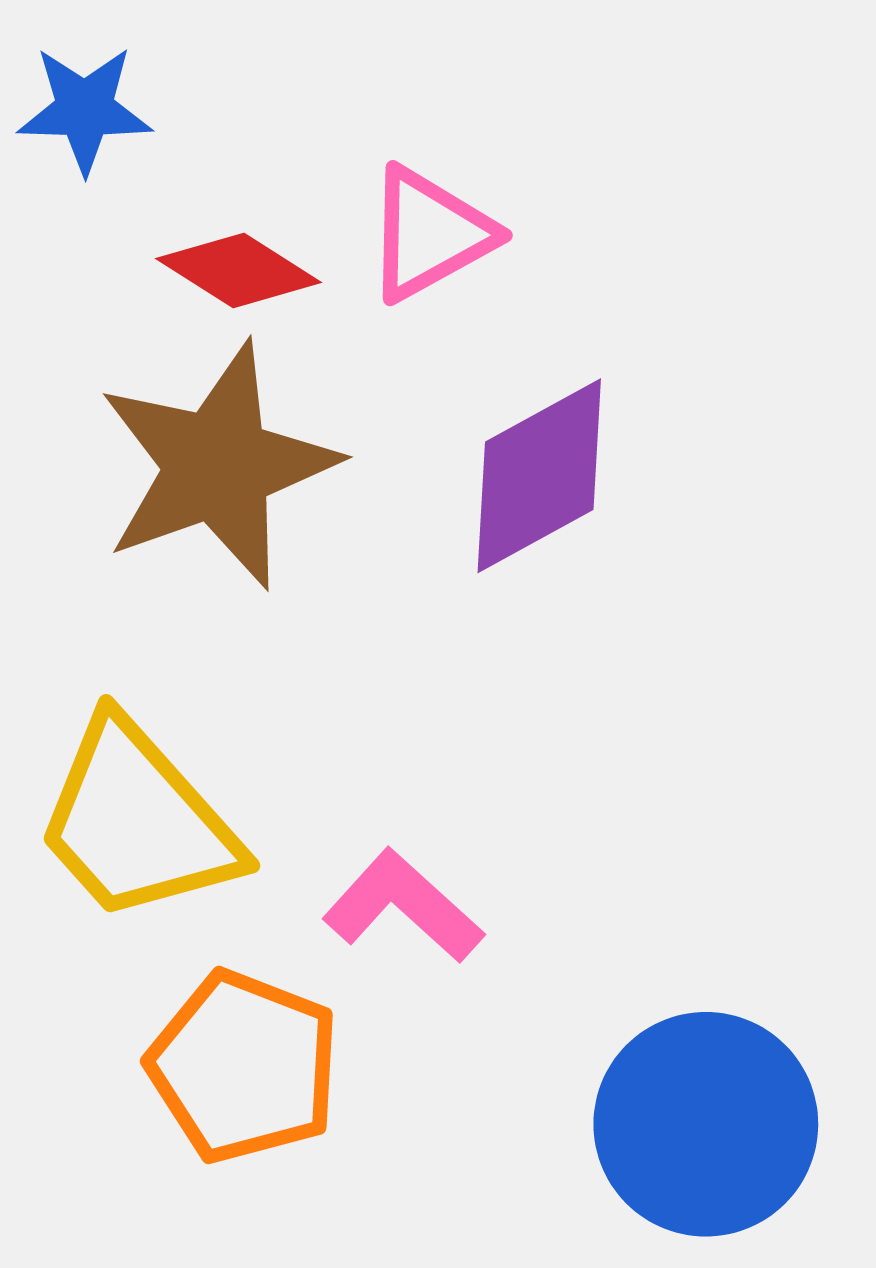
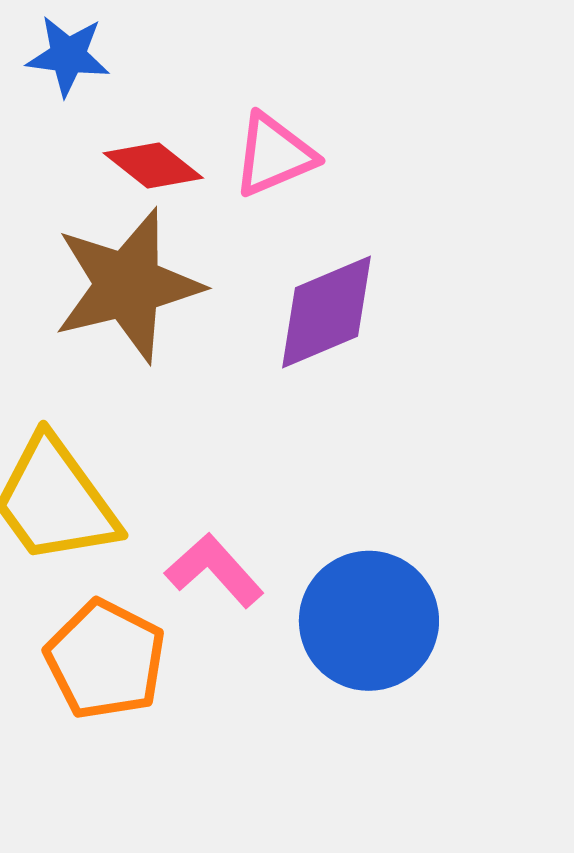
blue circle: (706, 1124) -> (369, 621), moved

